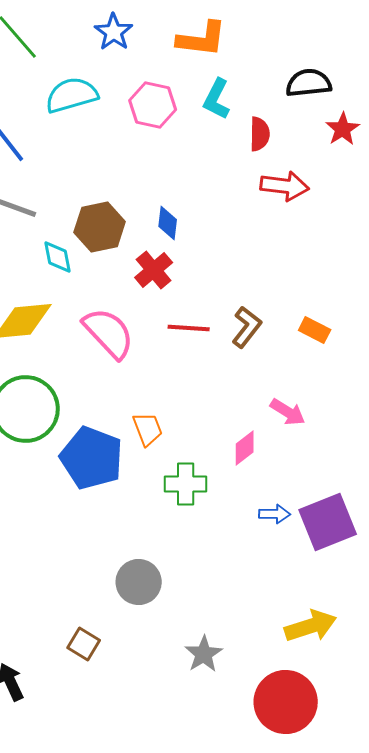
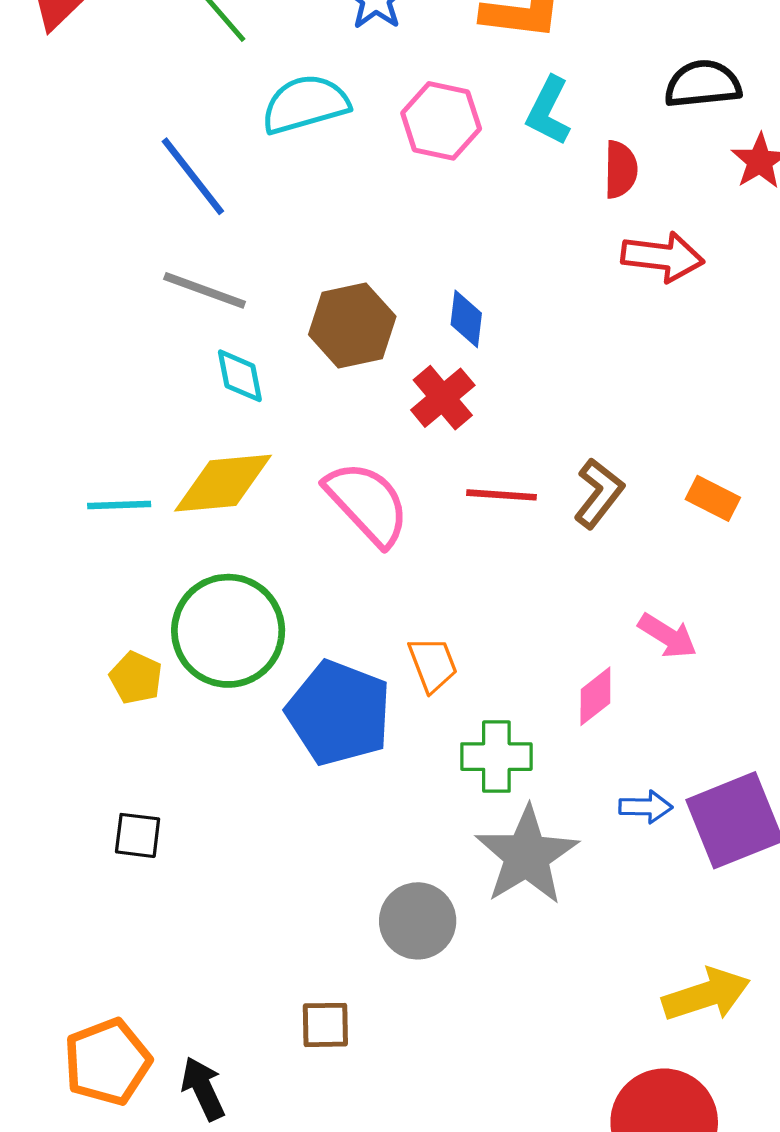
cyan diamond: (58, 257) -> (240, 376), moved
brown square: (84, 644) -> (325, 1025), turned -32
gray star: (204, 654) -> (527, 856), moved, size x1.6

